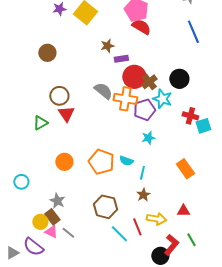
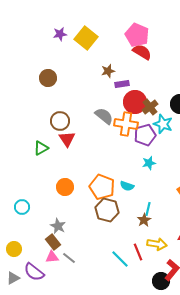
cyan line: (142, 173) -> (148, 209), moved
brown hexagon: (105, 207) -> (107, 210), moved
yellow circle: (40, 222) -> (14, 249), moved
pink triangle: (51, 232) -> (52, 257), turned -32

